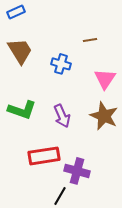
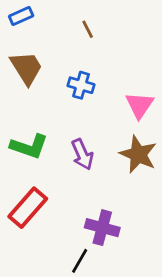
brown line: (90, 40) -> (88, 29), moved, turned 72
red rectangle: (44, 156) -> (28, 208), moved, turned -40

